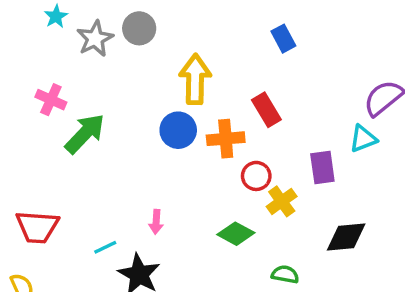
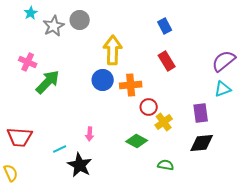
red rectangle: (266, 110) -> (167, 61), moved
cyan triangle: (363, 139) -> (223, 89), moved
purple rectangle: (322, 167) -> (201, 113), moved

